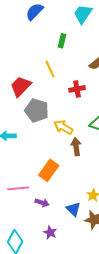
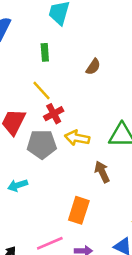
red cross: (77, 89) -> (54, 114), moved
yellow arrow: (63, 127) -> (77, 138), moved

